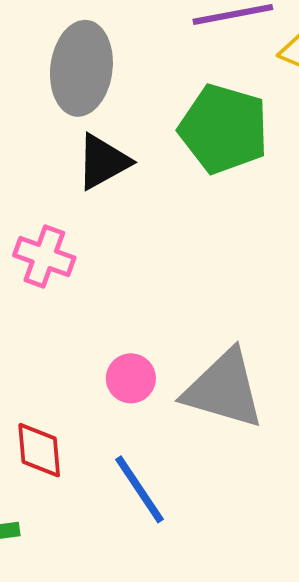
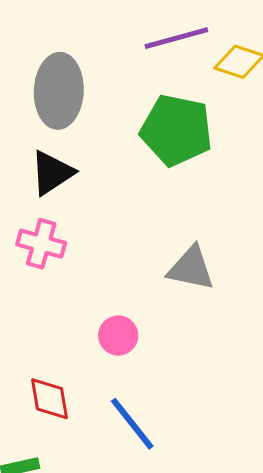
black triangle: (103, 162) -> (52, 173), moved
gray triangle: (224, 389) -> (191, 268), moved, size x0.7

